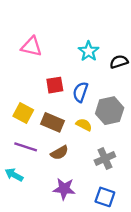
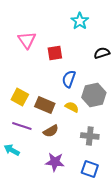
pink triangle: (31, 47) -> (27, 40), turned 42
cyan star: (89, 51) -> (80, 21), moved
red square: (55, 85) -> (55, 53), moved
gray cross: (105, 158) -> (90, 136), turned 30

